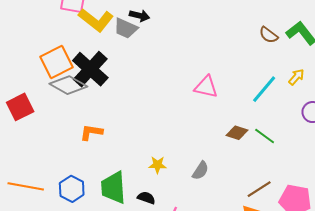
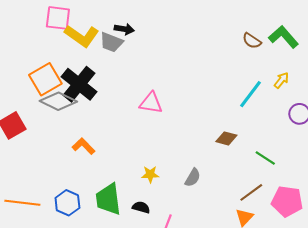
pink triangle: (206, 87) -> (151, 103), moved
orange L-shape: (91, 132) -> (83, 146), turned 40
green line: (265, 136) -> (265, 158), moved

